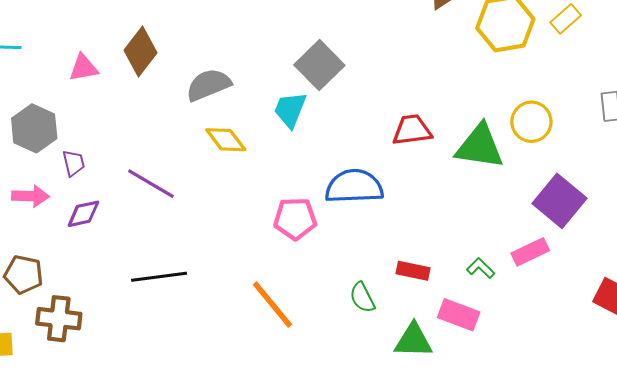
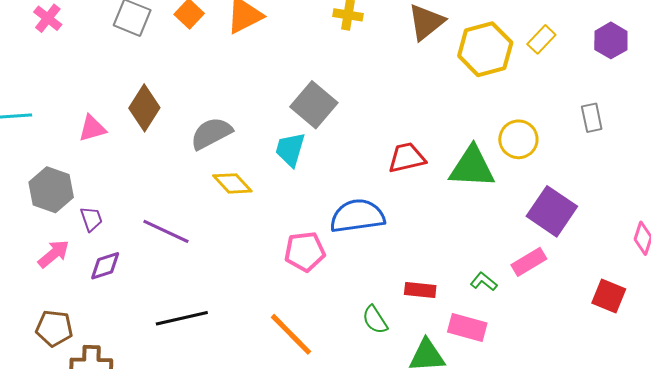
pink arrow: (30, 196) -> (54, 254), turned -36

